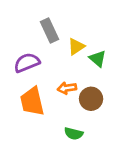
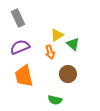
gray rectangle: (50, 30) -> (18, 18), moved
orange arrow: (67, 88) -> (50, 52), moved, turned -96

